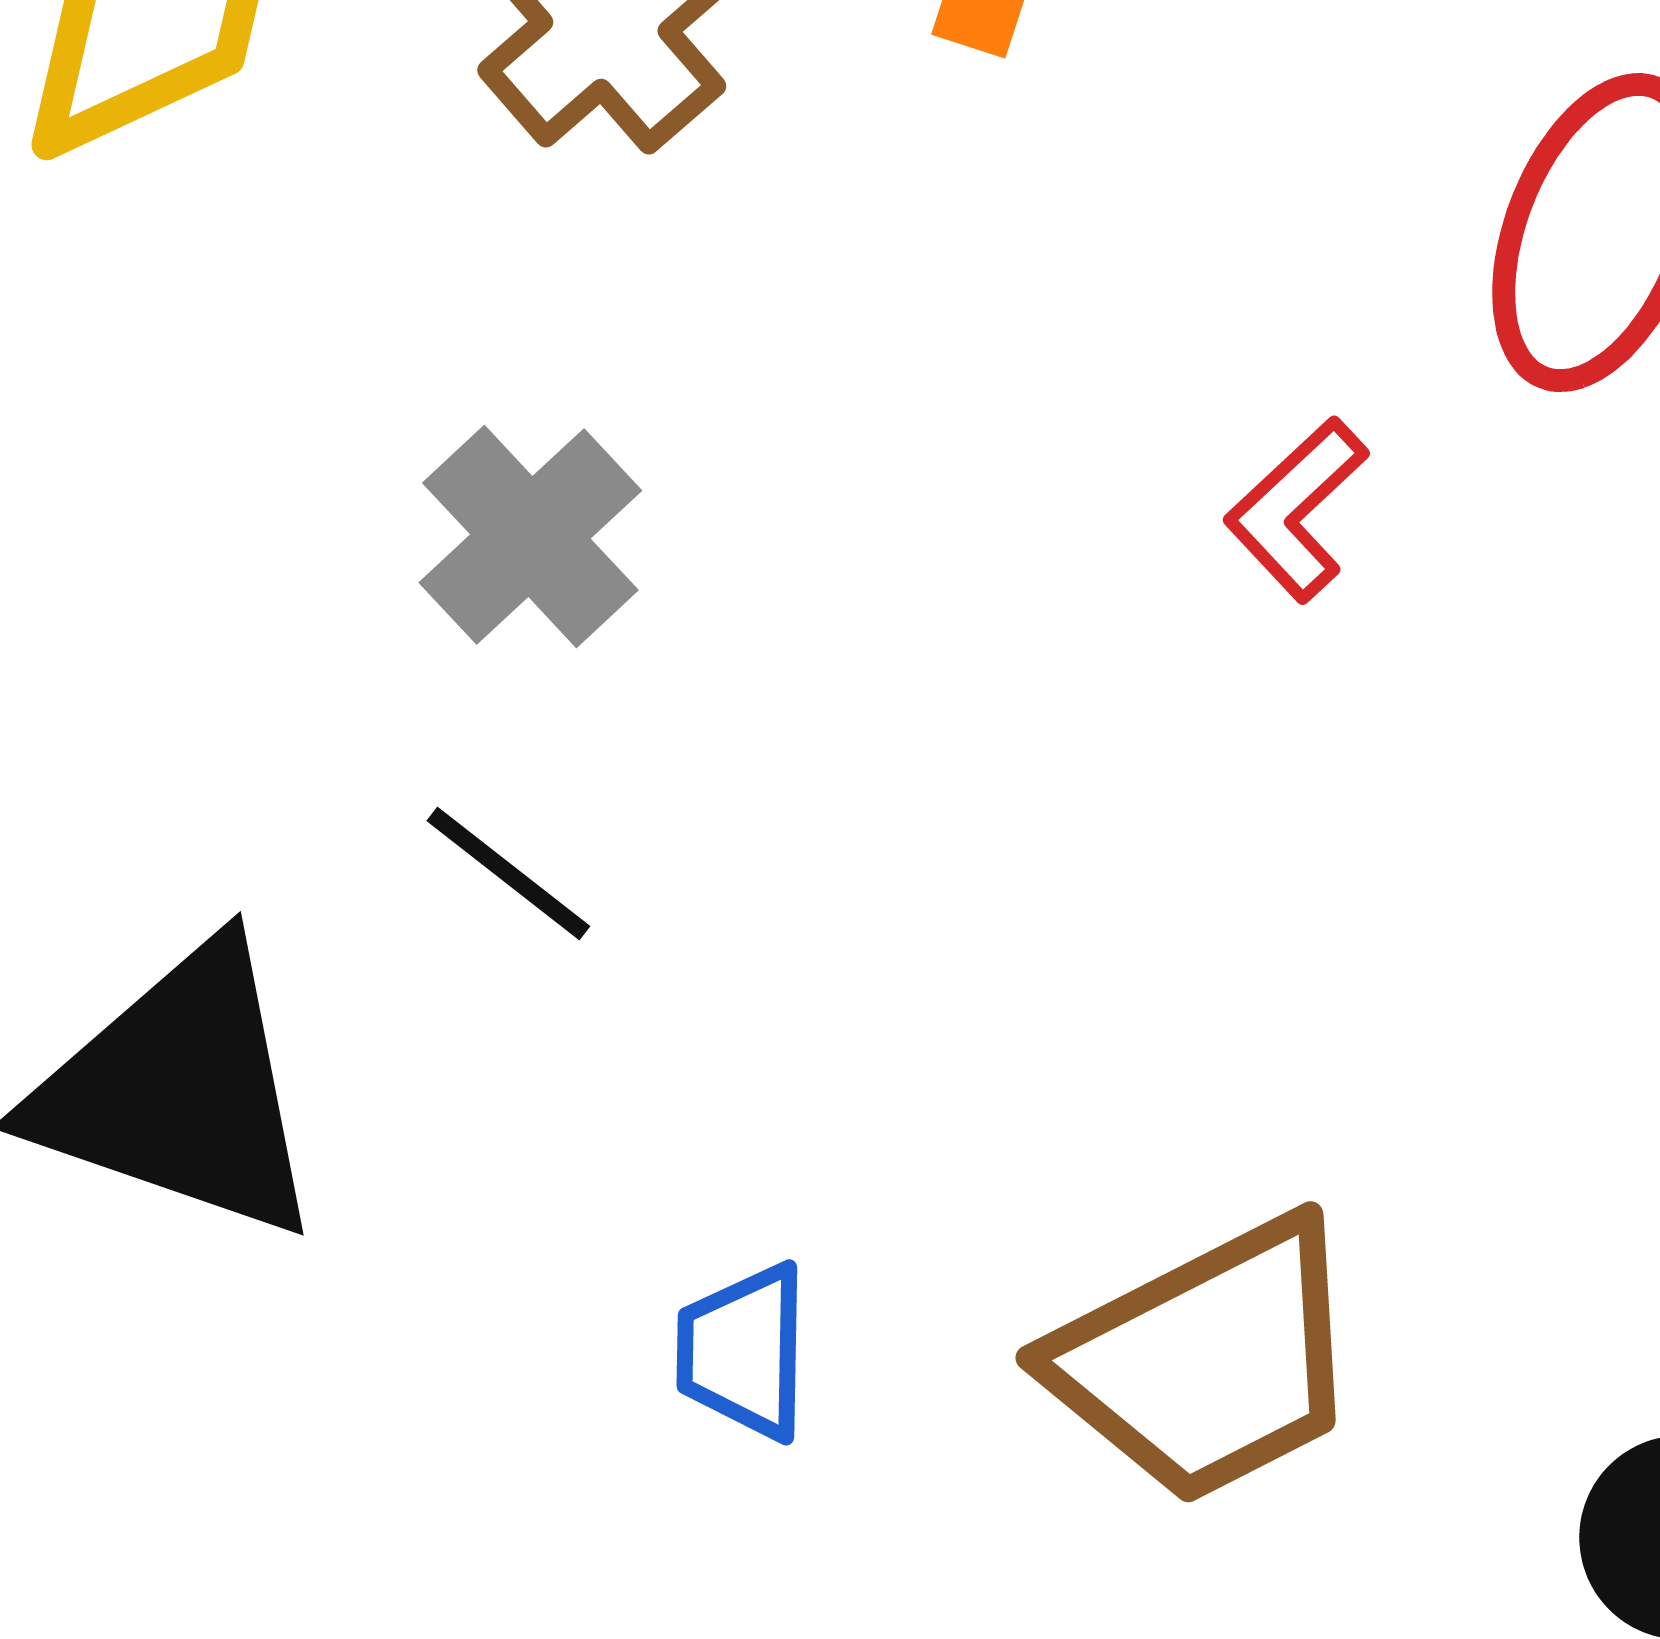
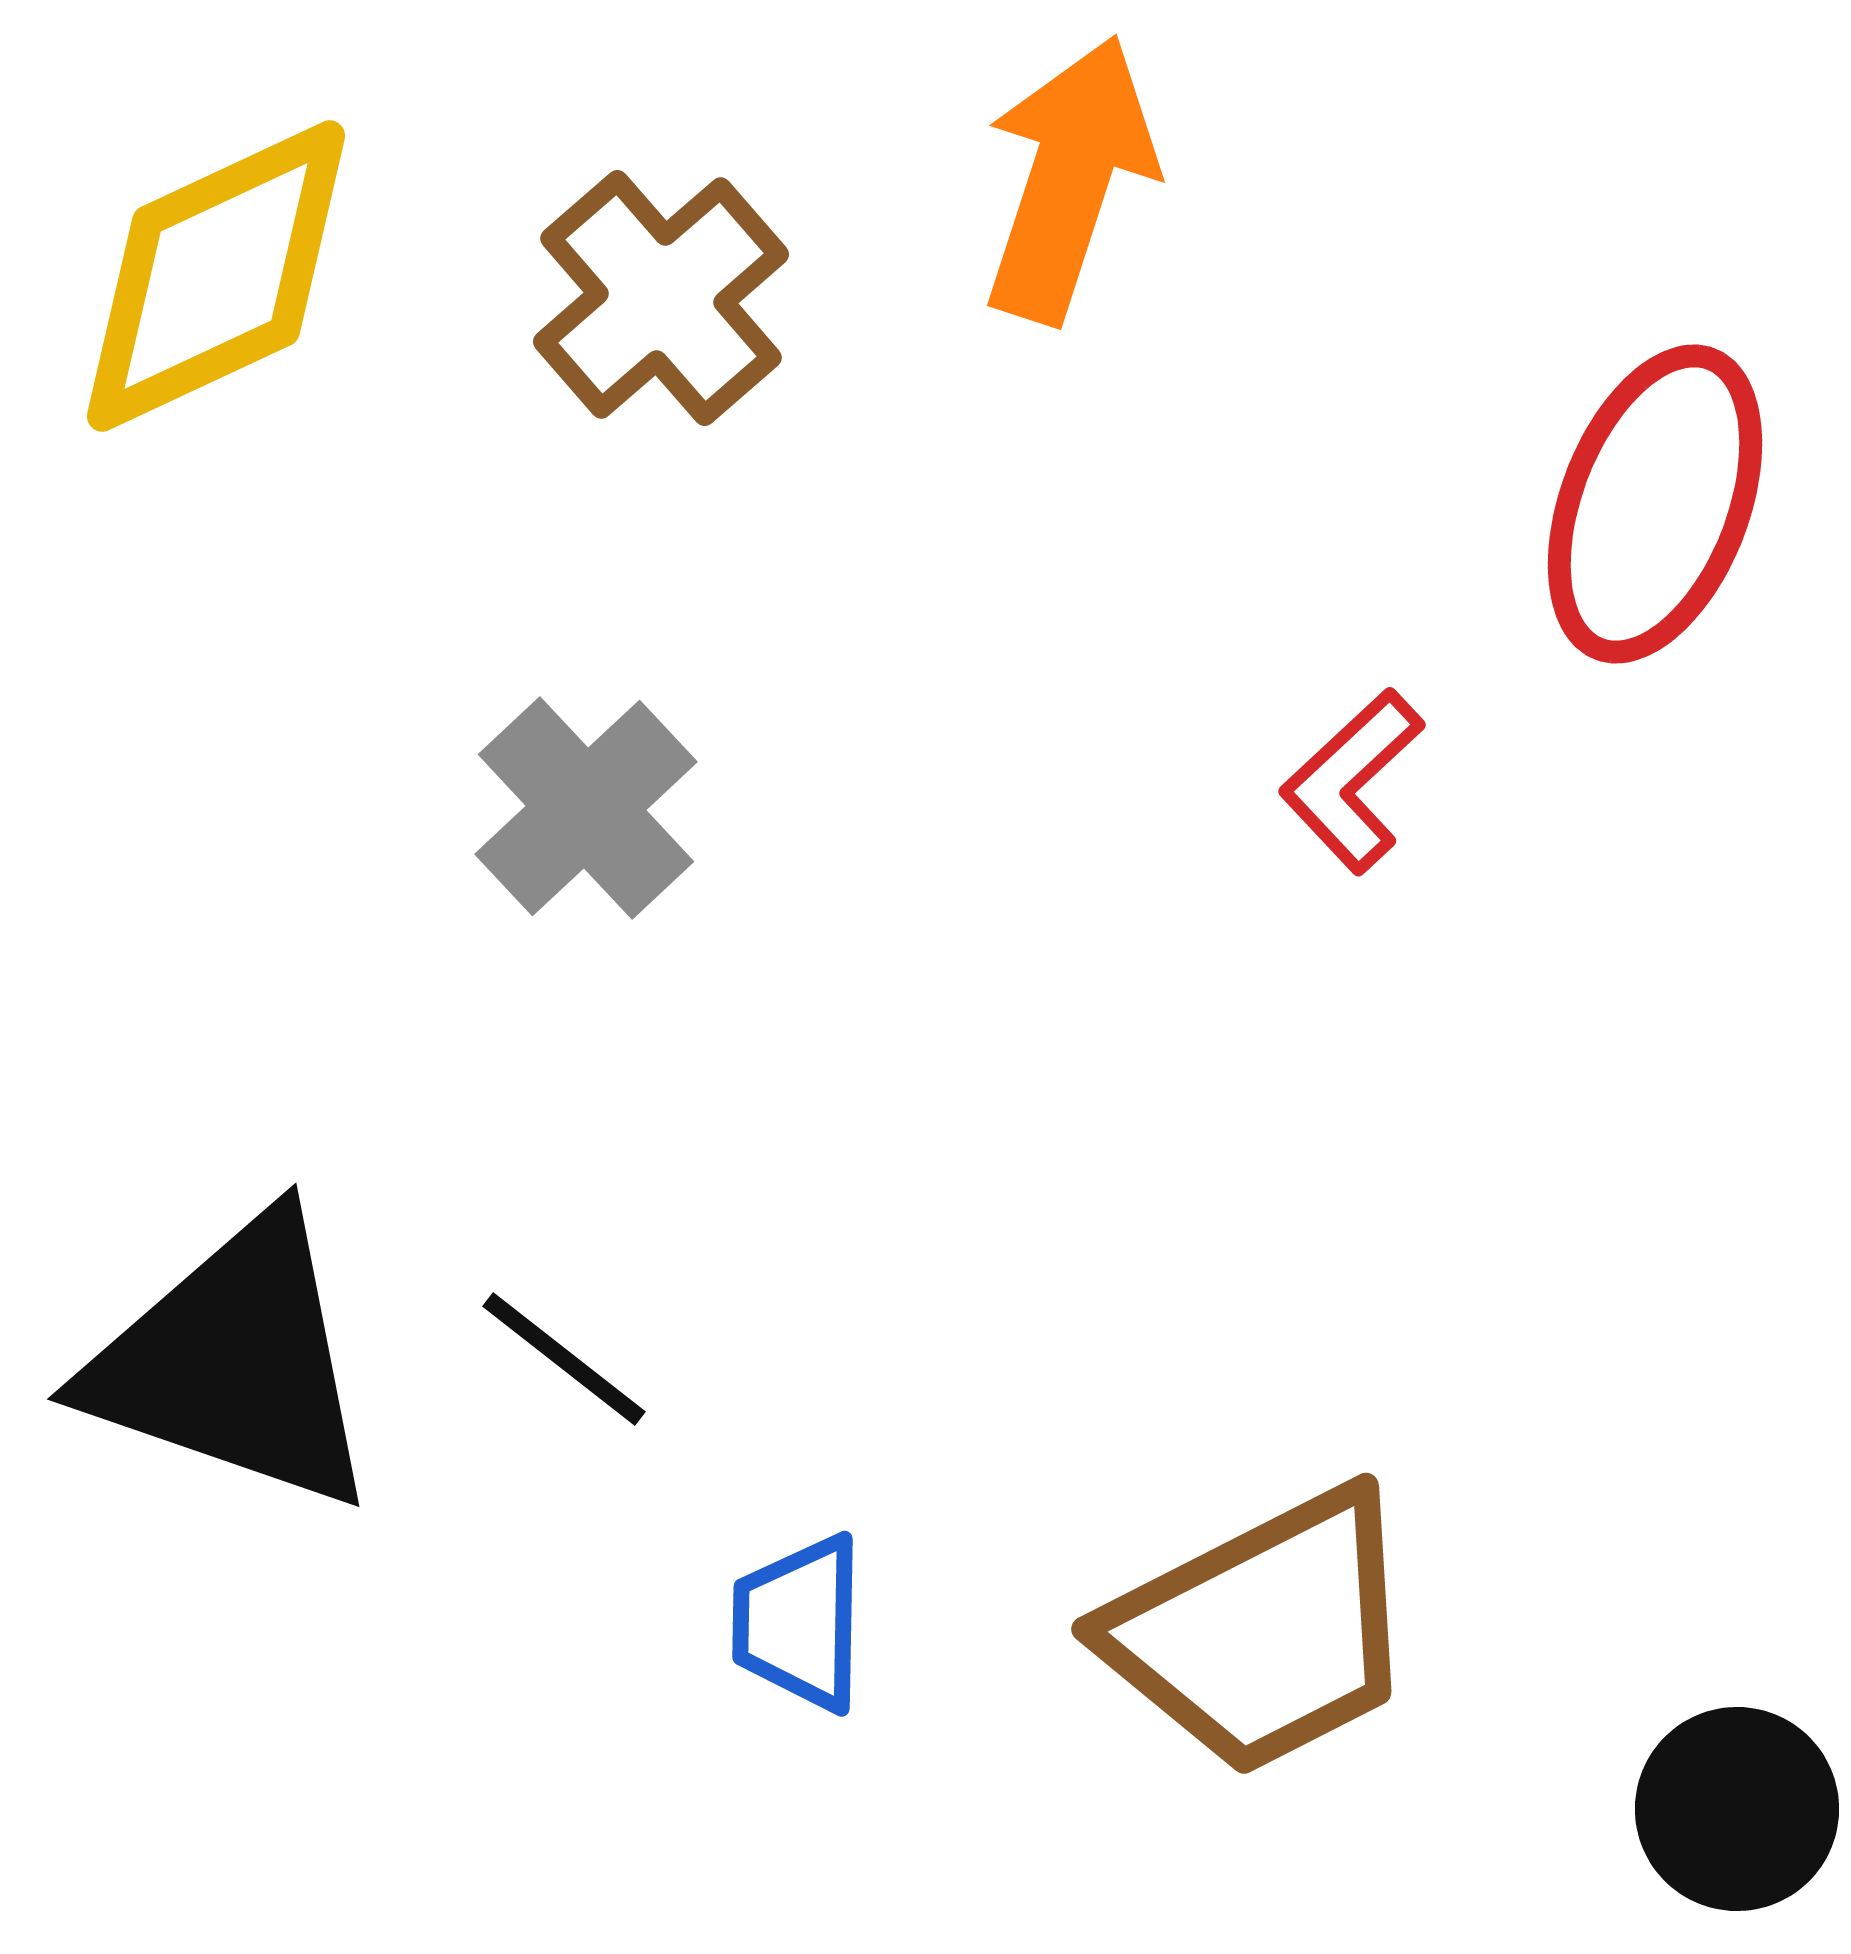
black line: (508, 874) -> (564, 1359), moved

